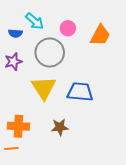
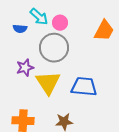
pink circle: (68, 28) -> (60, 23), moved
purple star: (13, 62) -> (25, 68), moved

